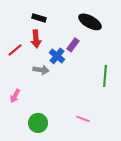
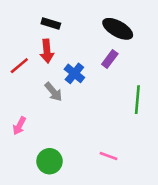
purple rectangle: (73, 45) -> (110, 59), moved
gray arrow: (41, 70) -> (53, 92), turned 42

